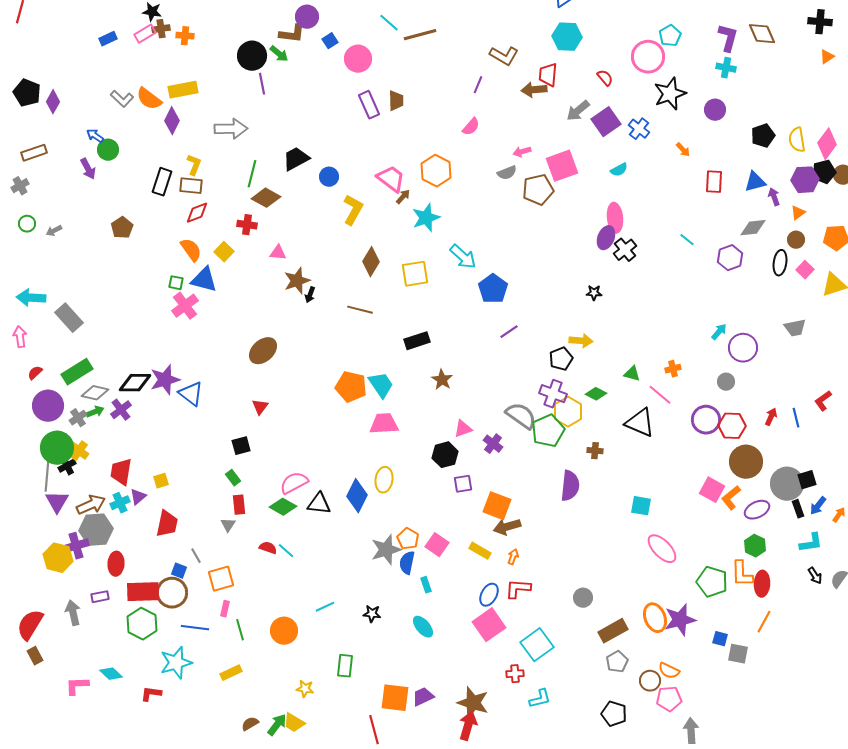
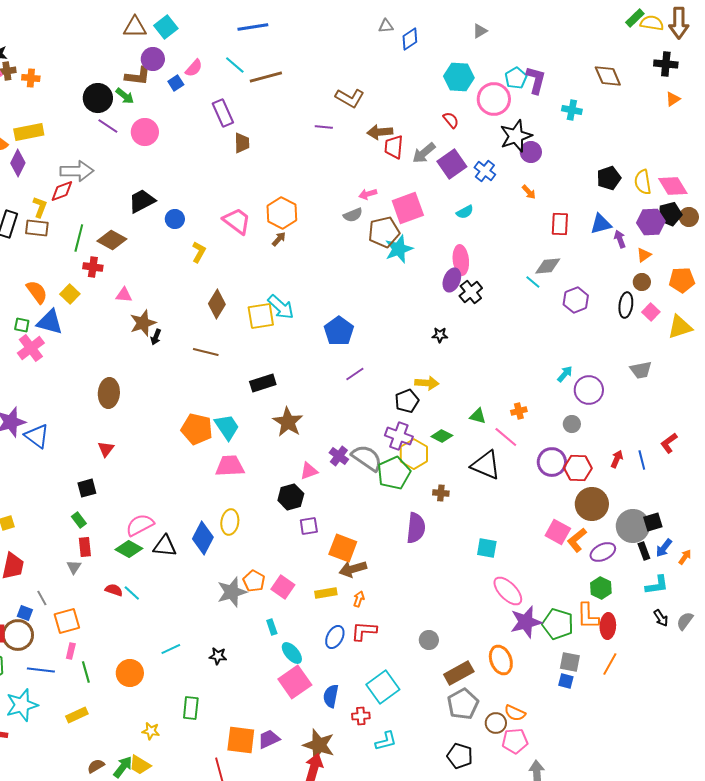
cyan hexagon: (567, 37) -> (459, 77), moved
purple L-shape: (728, 38) -> (536, 80), moved
pink circle: (358, 59) -> (145, 132), moved
red trapezoid: (548, 75) -> (394, 147), moved
purple line: (262, 84) -> (108, 126), turned -45
purple line: (478, 85) -> (324, 127), turned 72
purple rectangle: (369, 105) -> (223, 113), moved
purple circle: (715, 110) -> (531, 152), moved
pink semicircle: (471, 127) -> (194, 68), moved
pink diamond: (827, 144) -> (673, 186), turned -68
green line: (252, 174) -> (79, 238), moved
brown arrow: (403, 197) -> (279, 239), moved
yellow L-shape: (353, 210) -> (199, 252), size x0.7
red diamond: (197, 213) -> (62, 191), moved
cyan star: (426, 218) -> (399, 249), moved
gray diamond: (753, 228) -> (548, 266), moved
cyan arrow: (463, 257) -> (281, 307), moved
brown ellipse: (263, 351) -> (109, 393), turned -44
brown star: (442, 380) -> (288, 422), size x1.4
purple cross: (493, 444) -> (339, 456), moved
yellow rectangle: (480, 551) -> (326, 593), turned -40
blue semicircle: (407, 563) -> (331, 696), moved
purple star: (680, 620) -> (526, 622), moved
pink square: (489, 625) -> (295, 682), moved
cyan ellipse: (423, 627) -> (292, 653), moved
gray square: (738, 654) -> (570, 662), moved
gray pentagon: (617, 662) -> (463, 704), size x1.4

